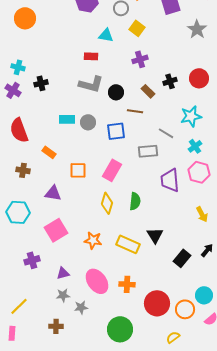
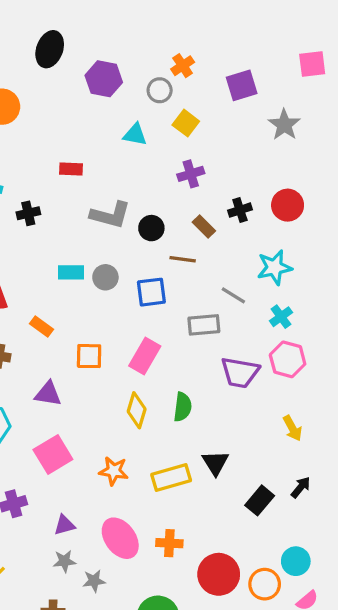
red rectangle: (91, 56) -> (71, 169), moved
purple trapezoid: (170, 180) -> (240, 372), turned -75
yellow rectangle: (128, 244) -> (171, 477), turned -40

